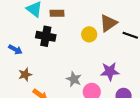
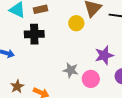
brown star: (25, 75) -> (17, 86), moved

